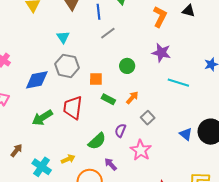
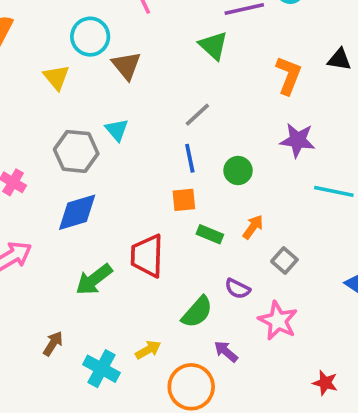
blue line: (98, 12) -> (190, 158), moved
gray hexagon: (67, 66) -> (76, 151), moved
purple semicircle: (120, 131) -> (237, 289), turned -80

